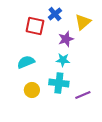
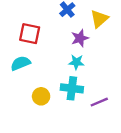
red square: (35, 26) -> (30, 34), moved
cyan semicircle: (26, 62) -> (21, 63), moved

